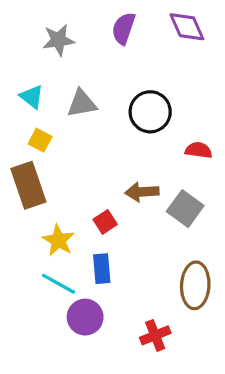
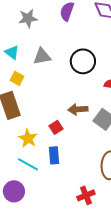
purple circle: (85, 317) -> (14, 191), moved

